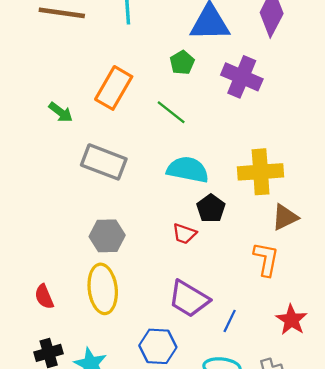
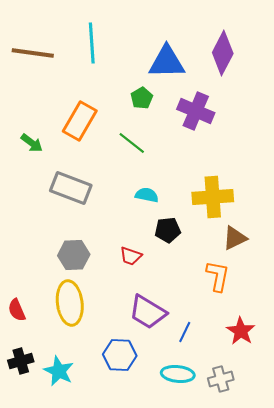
cyan semicircle: (188, 170) -> (147, 195), size x0.6
black pentagon: (211, 208) -> (168, 230), turned 30
red trapezoid: (184, 234) -> (131, 256), moved

